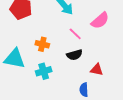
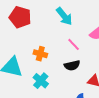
cyan cross: (44, 71) -> (41, 81), turned -35

